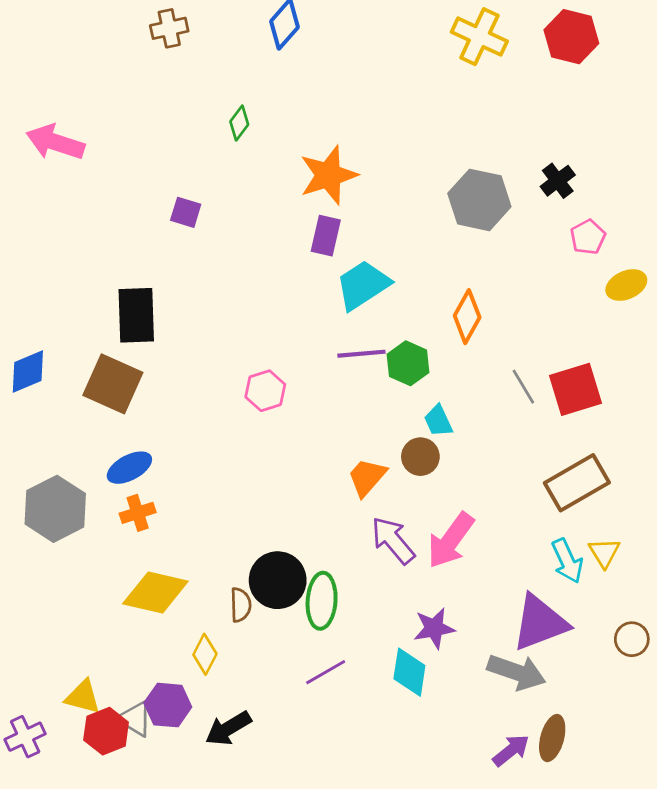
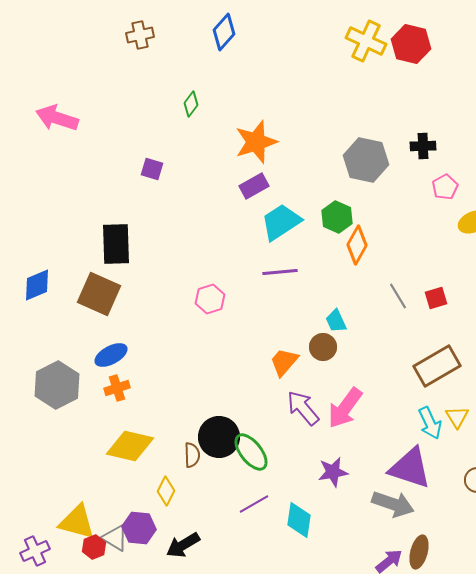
red hexagon: (571, 37) -> (411, 44), moved
black cross: (558, 181) -> (423, 146), turned 35
purple rectangle: (326, 236) -> (254, 186), turned 48
green hexagon: (408, 363) -> (337, 217), moved
red square: (576, 389) -> (436, 298), size x0.6
green ellipse: (322, 601) -> (251, 452), turned -42
purple triangle: (540, 623) -> (410, 468), turned 39
cyan diamond: (409, 672) -> (299, 520), moved
yellow triangle: (83, 697) -> (77, 522), size x1.4
red hexagon: (106, 731) -> (94, 547), size x0.7

